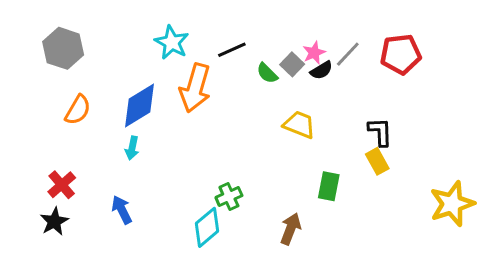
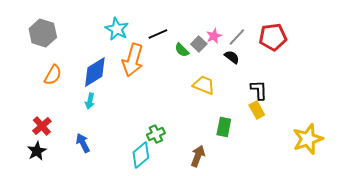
black semicircle: (321, 70) -> (232, 57), moved, turned -112

